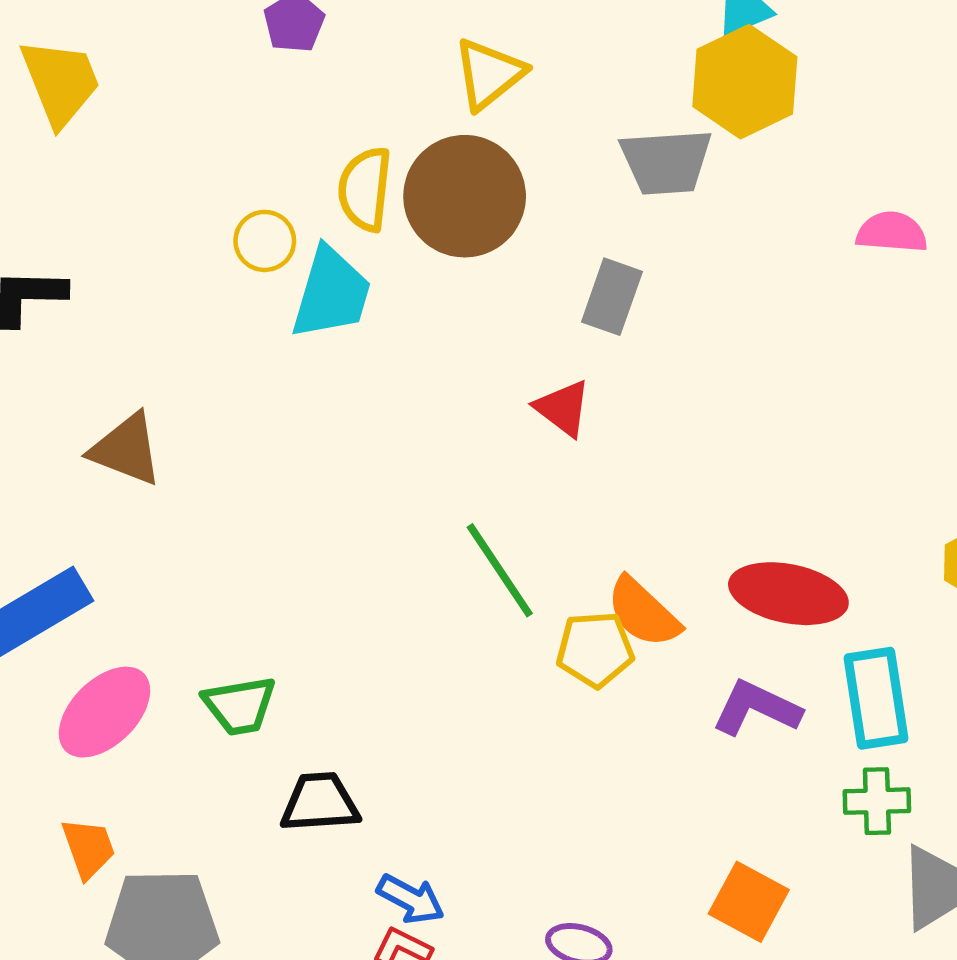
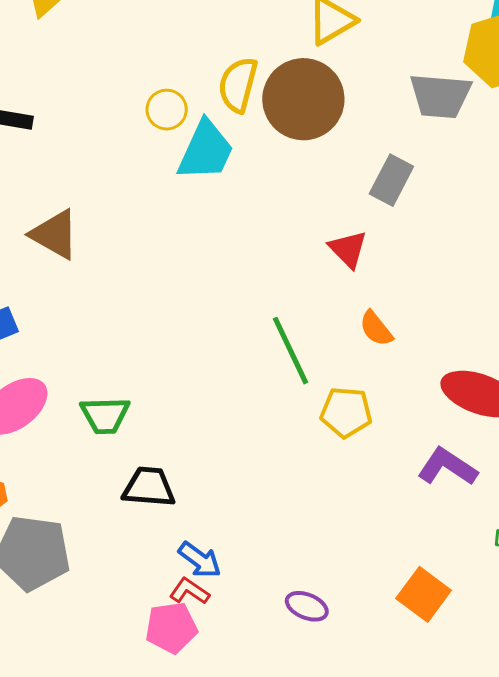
orange semicircle: (643, 612) -> (376, 328), moved, size x0.7

